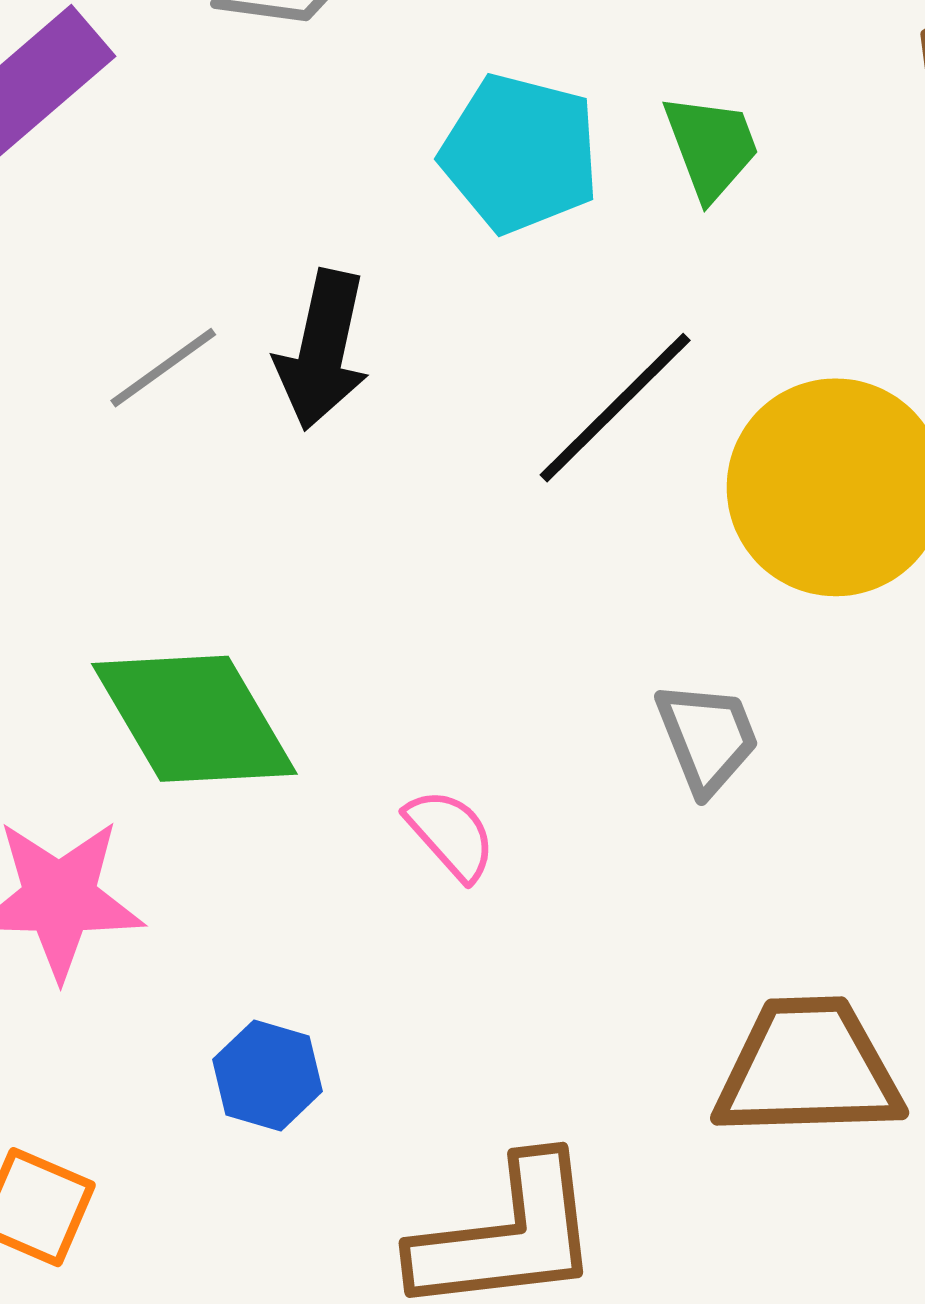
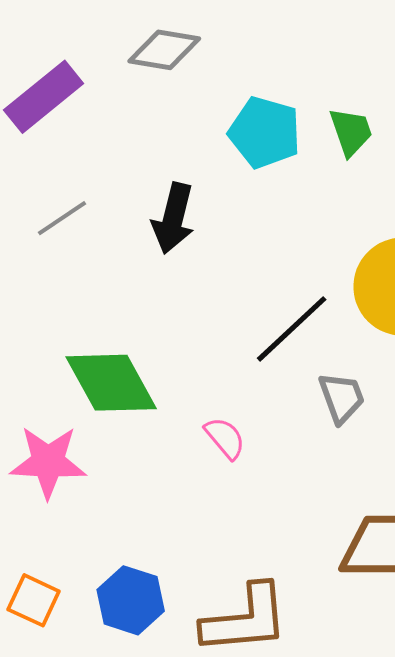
gray line: (163, 368) -> (62, 218), moved
black line: (615, 408) -> (292, 329), moved
blue hexagon: (267, 1075) -> (131, 600), moved, size x1.4

